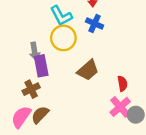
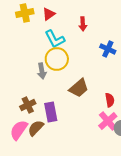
blue cross: (95, 23) -> (108, 49), moved
gray arrow: (34, 51) -> (42, 71), moved
purple rectangle: (41, 66) -> (51, 112), moved

